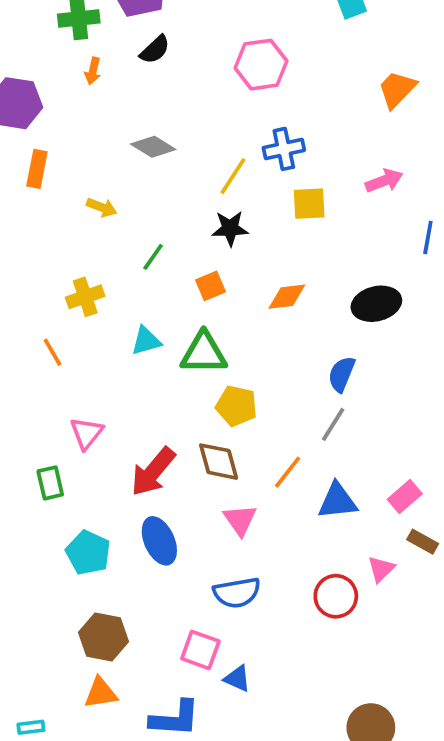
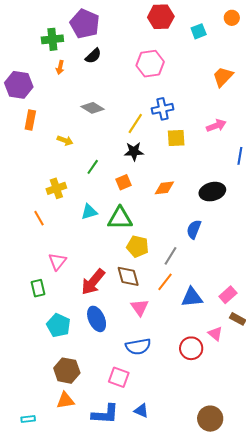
gray line: (333, 424) -> (170, 256), moved
pink triangle: (381, 569) -> (215, 334), turned -35
blue triangle: (237, 679) -> (141, 411), moved

